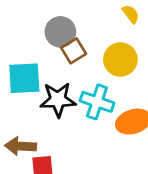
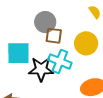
brown square: (74, 51) -> (54, 36), turned 36
cyan cross: (97, 102) -> (60, 61), moved

